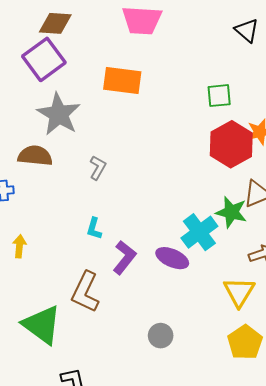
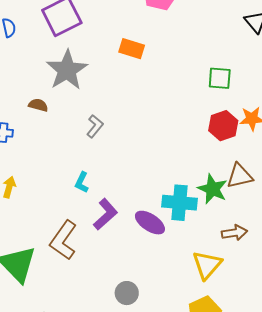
orange rectangle: (122, 81) -> (132, 49), size x0.7
red hexagon: (231, 144) -> (223, 126), size x0.7
brown semicircle: (35, 156) -> (38, 105), size x0.6
cyan cross: (199, 232) -> (179, 203), turned 32

